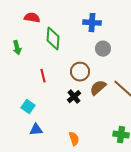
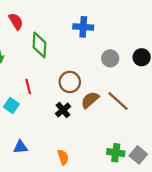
red semicircle: (32, 18) -> (16, 21), turned 49
gray circle: (103, 49) -> (110, 58), moved
cyan square: (28, 107) -> (11, 106), moved

